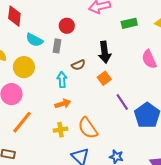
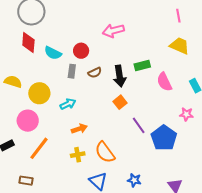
green rectangle: (129, 23) -> (142, 65), moved
cyan semicircle: (34, 40) -> (53, 53), moved
brown semicircle: (78, 65) -> (95, 73), moved
cyan arrow: (62, 80) -> (68, 104), moved, turned 70

